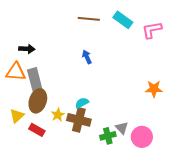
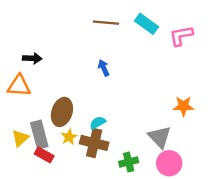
gray rectangle: (35, 80) -> (39, 135), moved
brown ellipse: (38, 101) -> (62, 112), moved
gray triangle: (122, 128) -> (160, 137), moved, size x1.5

